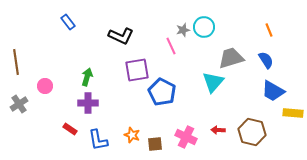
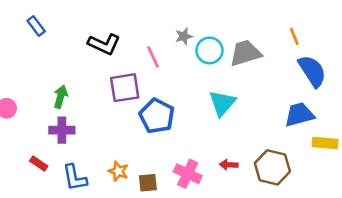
cyan circle: (204, 27) -> (209, 50), moved
pink line: (171, 46) -> (153, 57), moved
gray trapezoid: (231, 58) -> (245, 53), moved
blue semicircle: (266, 60) -> (312, 71), moved, size x1.5
blue trapezoid: (273, 91) -> (299, 115), turned 135

